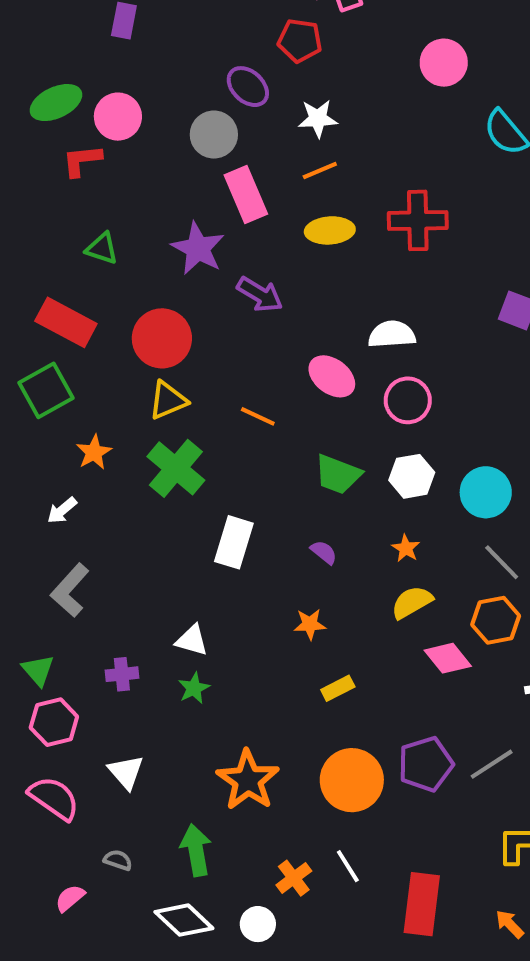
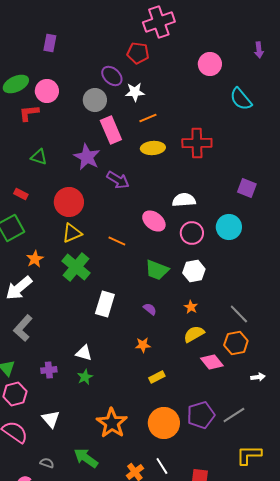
white star: (318, 119) -> (135, 92), moved
red rectangle: (66, 322) -> (21, 194), size x0.5
cyan circle: (486, 492) -> (229, 227), moved
white arrow: (62, 510) -> (19, 288), size x1.8
green arrow: (196, 850) -> (86, 458), turned -45

